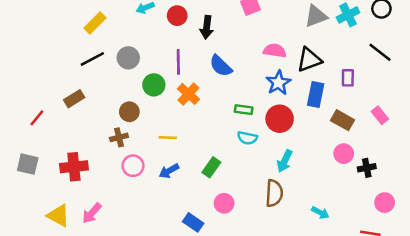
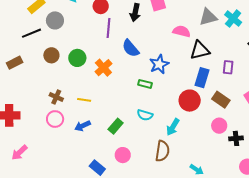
cyan cross: (348, 15) -> (233, 18), turned -30
black arrow: (207, 27) -> (135, 13), moved
pink semicircle: (275, 51) -> (182, 31), moved
gray circle: (128, 58) -> (55, 20), moved
purple line: (178, 62) -> (109, 28), moved
blue star: (278, 83) -> (159, 64), moved
brown circle: (129, 112) -> (51, 55), moved
red circle: (280, 119) -> (190, 101), moved
brown cross: (119, 137) -> (56, 97), moved, turned 32
cyan semicircle: (247, 138) -> (145, 115), moved

